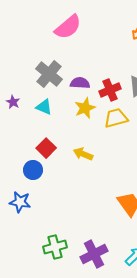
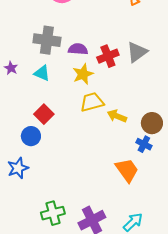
gray cross: (49, 74) -> (47, 40), turned -32
yellow trapezoid: (116, 118) -> (92, 102), moved
yellow arrow: (83, 154) -> (117, 116), moved
blue star: (20, 202) -> (18, 168), turned -30

